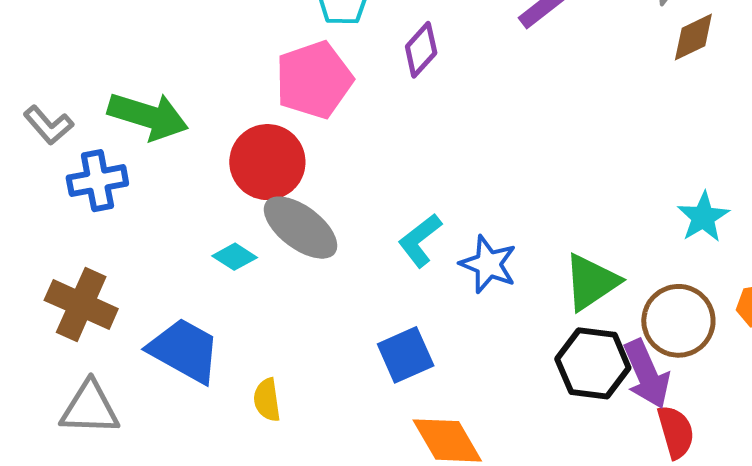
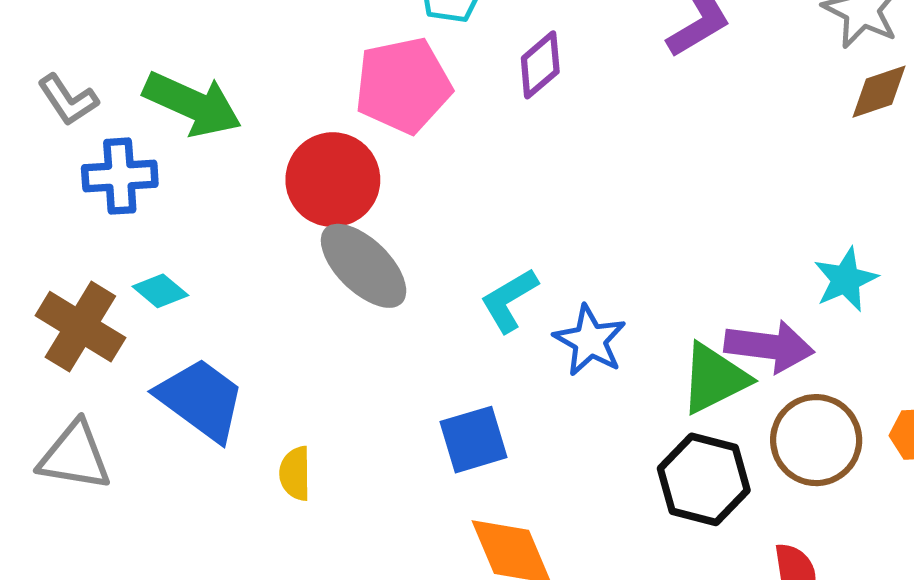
cyan star: (703, 217) -> (846, 280), moved
cyan diamond: (235, 257) -> (160, 291), moved
purple arrow: (647, 374) -> (769, 346), moved, turned -66

